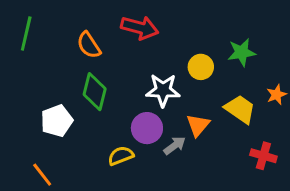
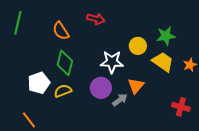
red arrow: (140, 28) -> (96, 19), size x0.7
yellow trapezoid: (240, 109) -> (163, 62), moved
yellow semicircle: (121, 156) -> (63, 91), moved

